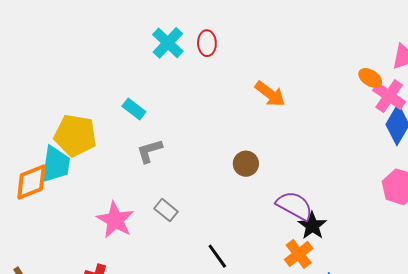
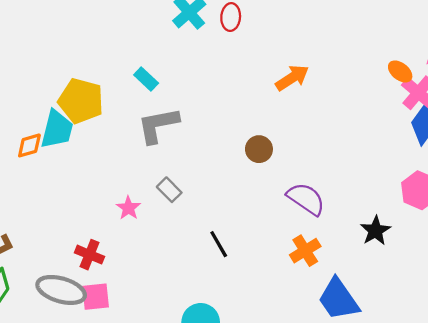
orange arrow: (270, 94) -> (292, 78), turned -76
gray L-shape: (149, 151) -> (158, 125), size x1.5
orange diamond: (31, 182) -> (29, 145), size x0.7
pink star: (115, 220) -> (128, 208), moved, size x0.6
black star: (312, 226) -> (375, 231), moved

